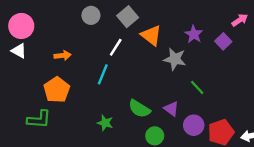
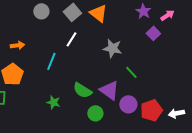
purple star: (194, 34) -> (143, 11), moved
orange triangle: (151, 35) -> (98, 13), moved
white line: (116, 47) -> (71, 39), moved
purple triangle: (171, 109) -> (109, 90), size x1.5

